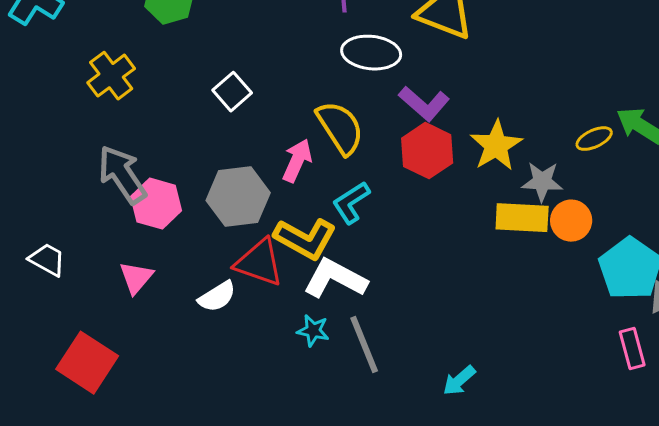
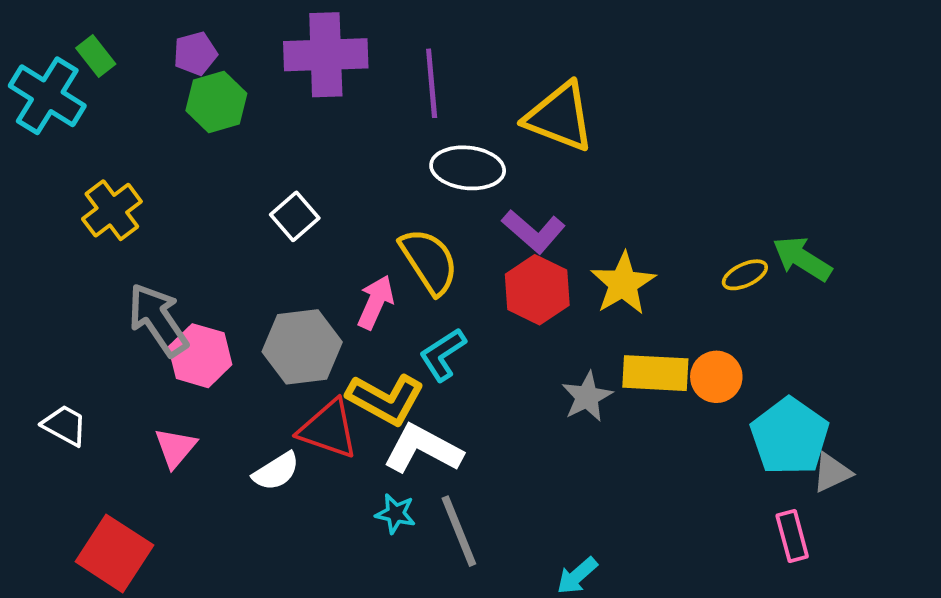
yellow cross: (111, 76) -> (112, 210), moved
gray star: (542, 182) -> (587, 397), moved, turned -30

